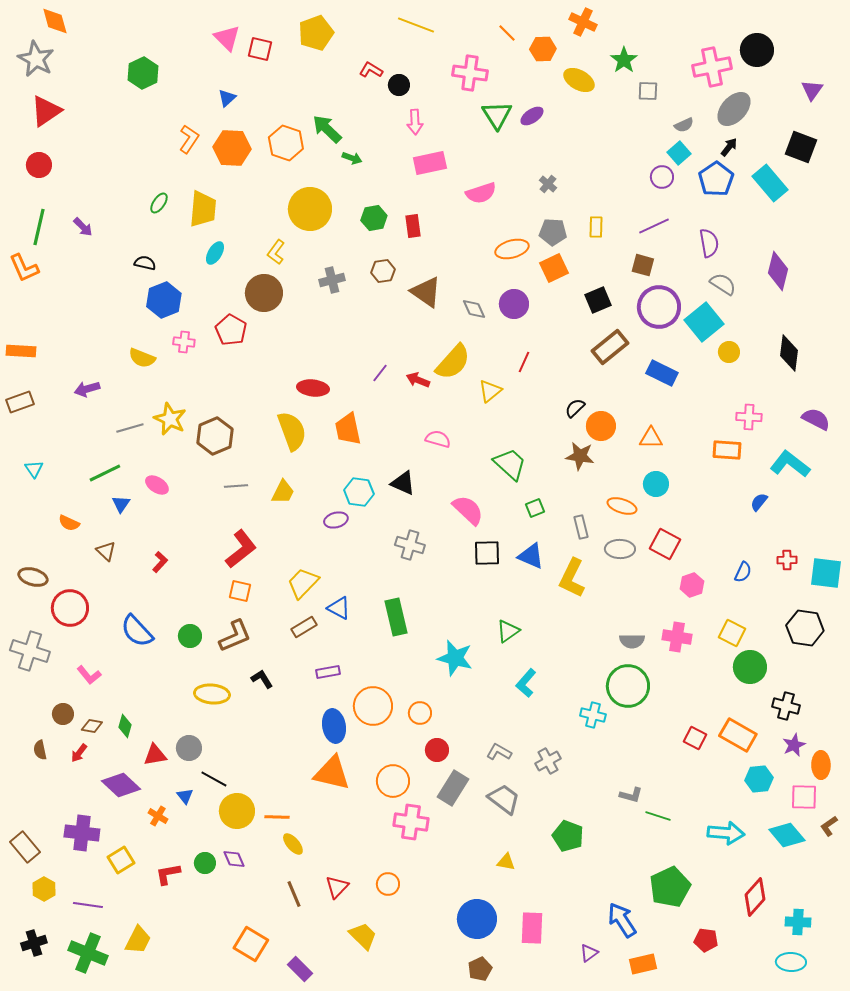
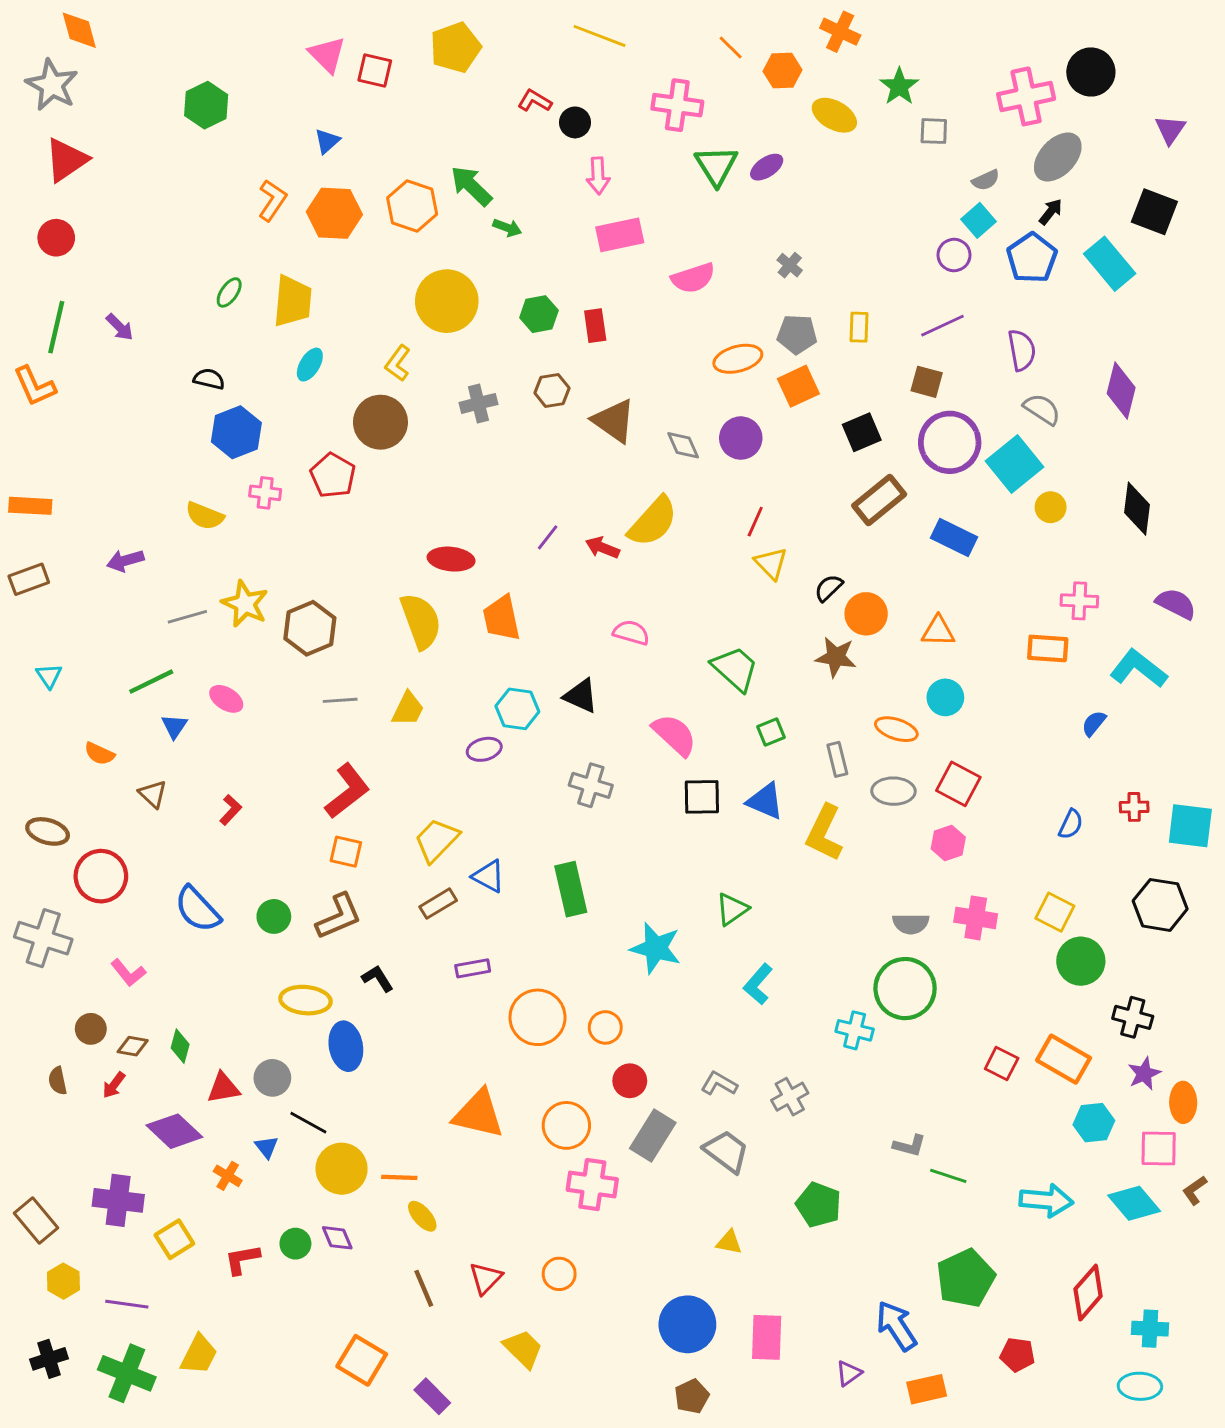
yellow triangle: (490, 391) -> (771, 563), moved, turned -35
pink hexagon: (692, 585) -> (948, 843), moved
blue ellipse: (334, 726) -> (346, 1046), moved

